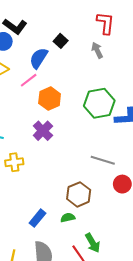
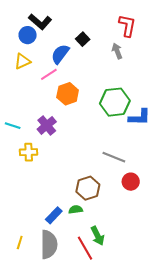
purple cross: (43, 131) -> (47, 125), moved
blue rectangle: (38, 218) -> (54, 215), moved

